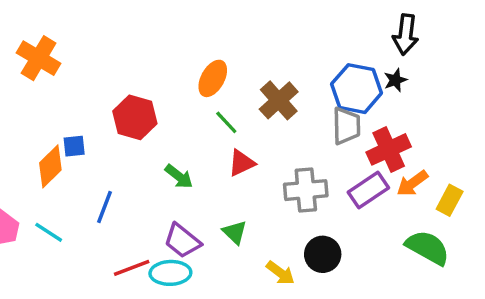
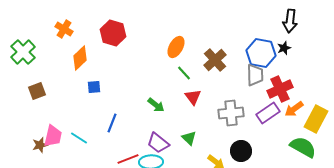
orange cross: (39, 58) -> (64, 29), moved, size x0.7
red hexagon: (135, 117) -> (113, 33), moved
red triangle: (242, 163) -> (193, 97), turned -42
orange diamond: (50, 166) -> (80, 58), moved
yellow rectangle: (450, 200) -> (316, 119), size x1.5

